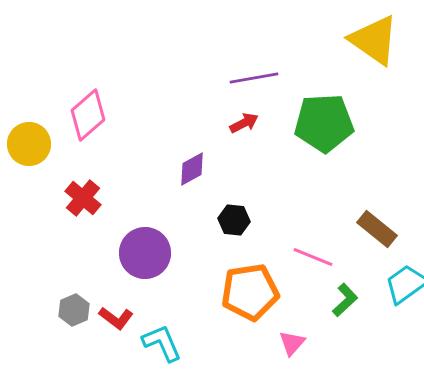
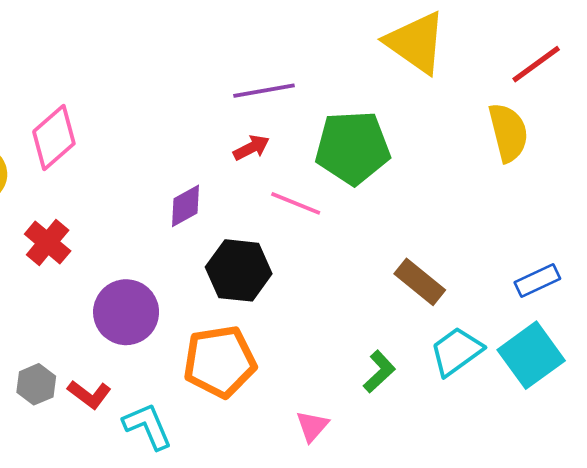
black hexagon: (234, 220) -> (239, 270), size x1.6
pink line: (313, 257) -> (296, 203), moved
orange pentagon: (250, 292) -> (220, 362), moved

